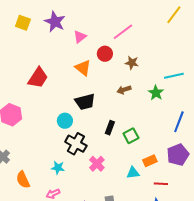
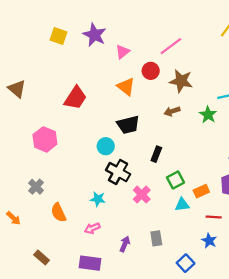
brown star: (132, 63) -> (181, 81), size x1.5
green square: (131, 136) -> (175, 180), moved

